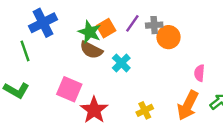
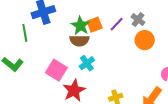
gray cross: (154, 25) -> (138, 20), moved, turned 32
brown semicircle: (91, 50) -> (79, 41), turned -36
cyan cross: (121, 63) -> (87, 63), moved

